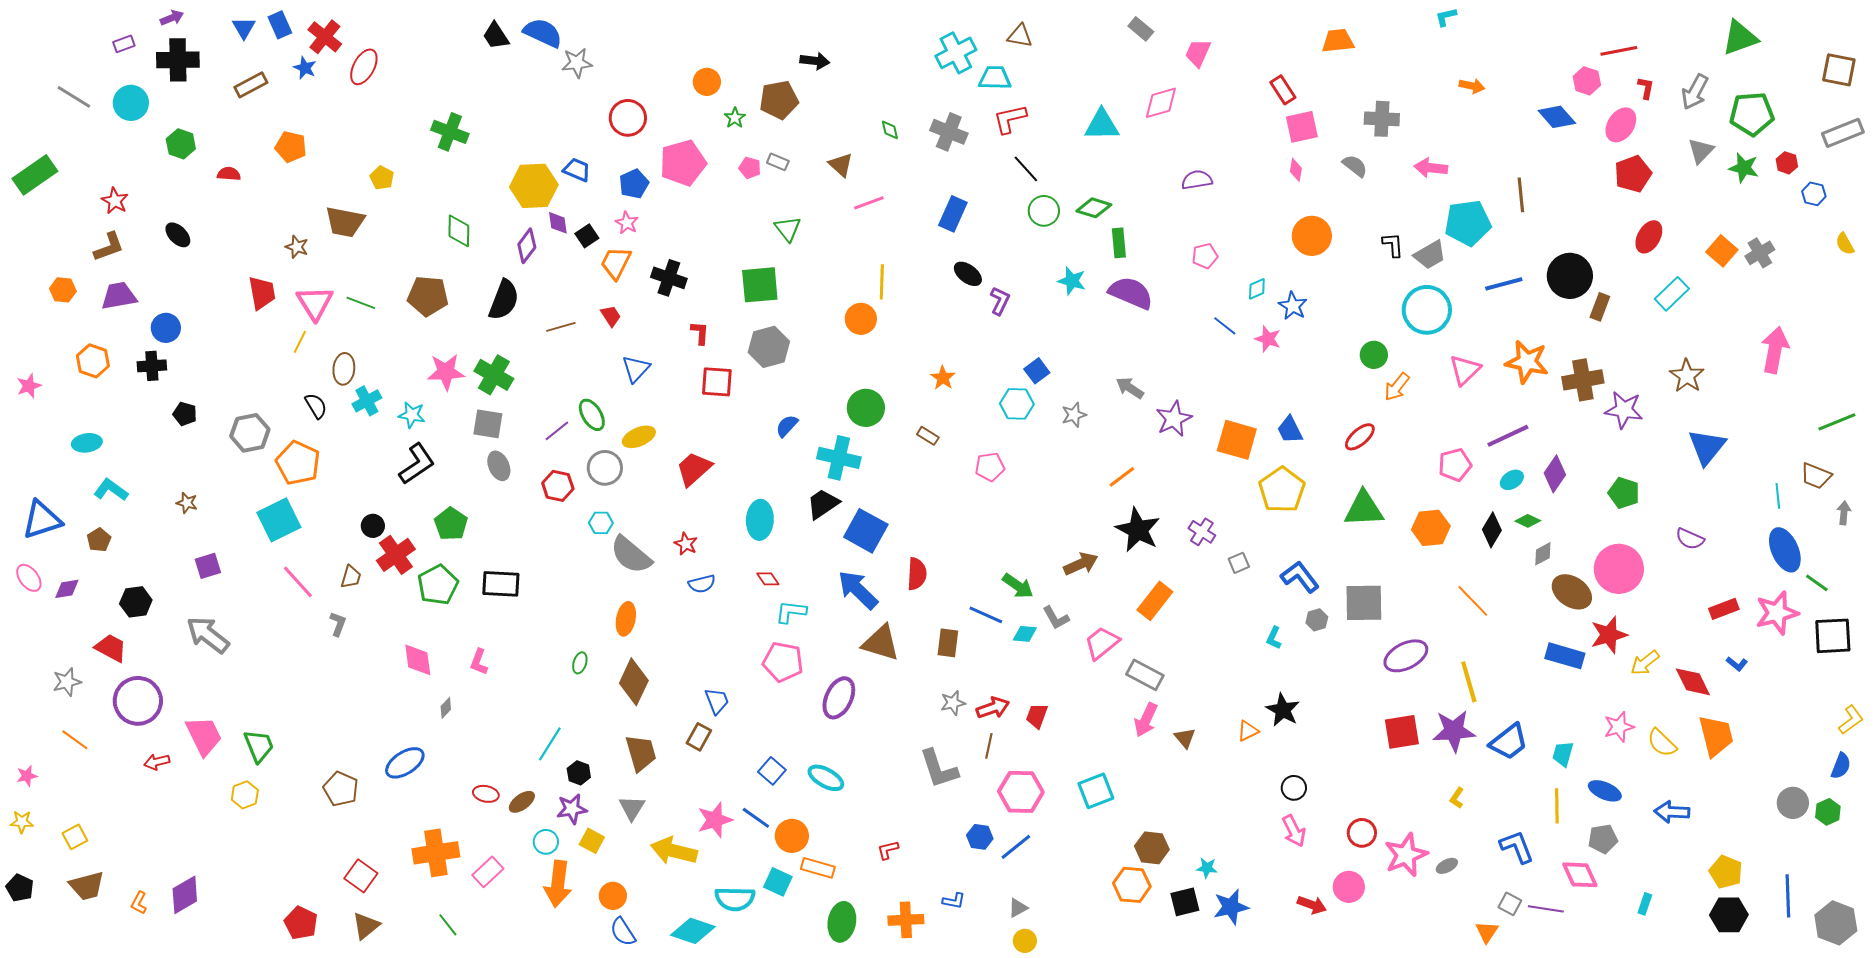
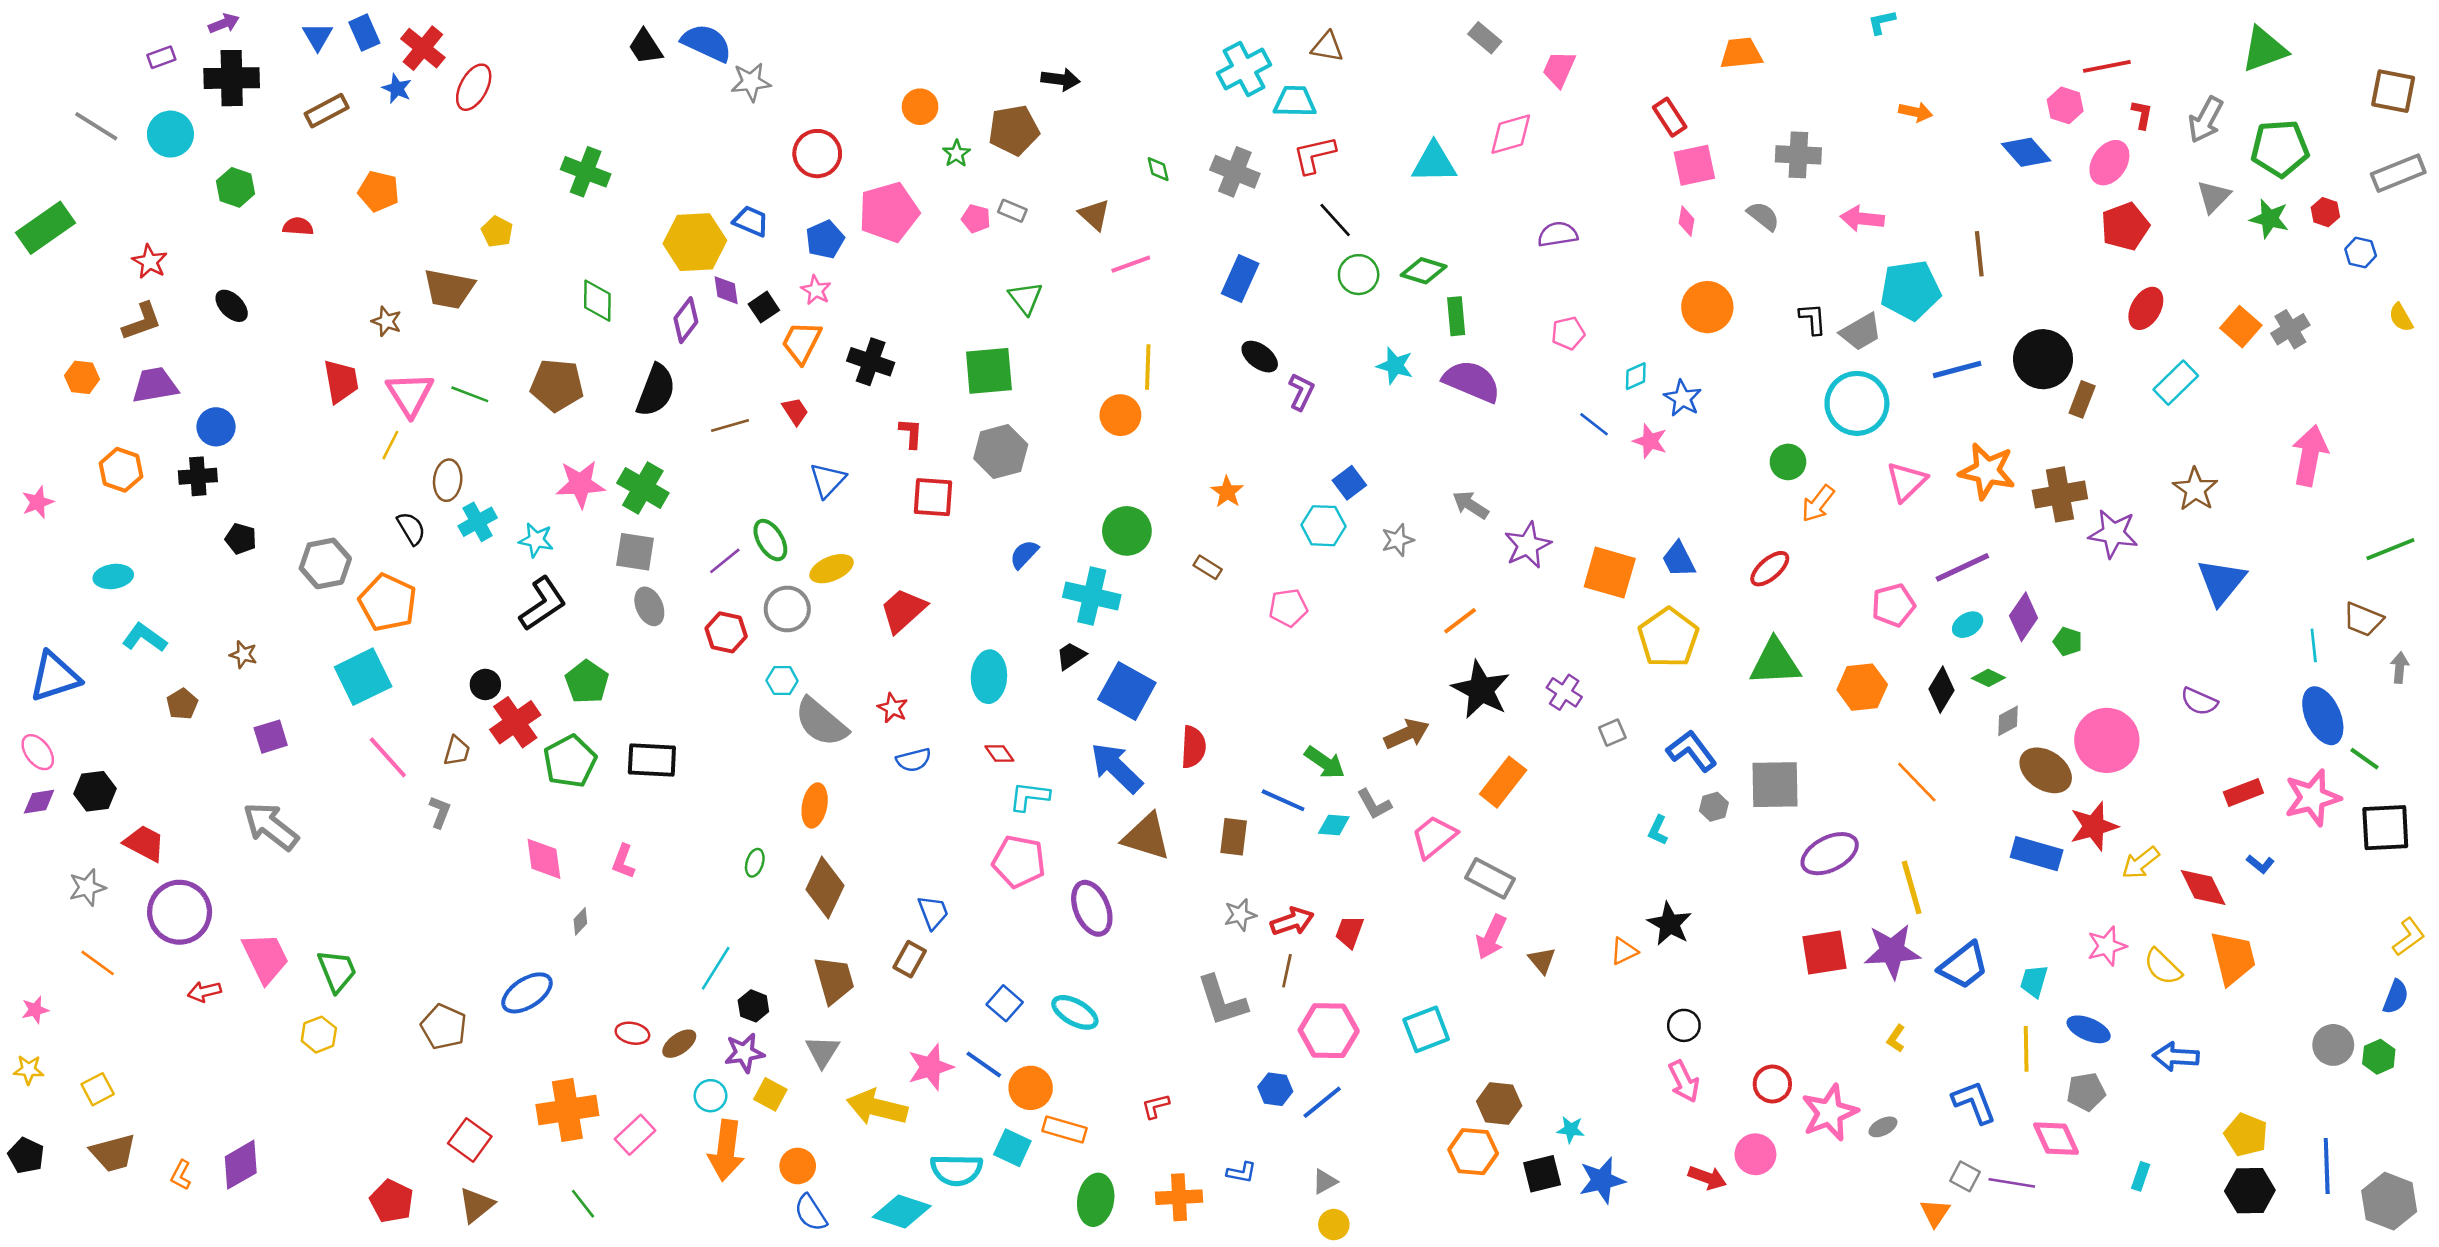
green pentagon: (1624, 493) -> (2068, 642), moved, size x0.7
black trapezoid: (823, 504) -> (1071, 656), size x0.7
brown pentagon: (99, 540) -> (182, 704), moved
purple diamond: (67, 589) -> (39, 802), moved
black hexagon: (136, 602) -> (95, 791), moved
purple ellipse: (839, 698) -> (1092, 908), turned -48

